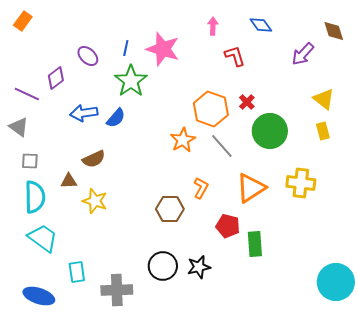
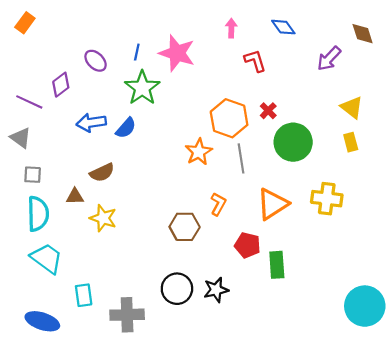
gray line: (222, 146) -> (241, 158), turned 32

